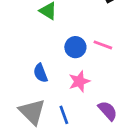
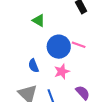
blue circle: (75, 47) -> (59, 47), size x1.5

